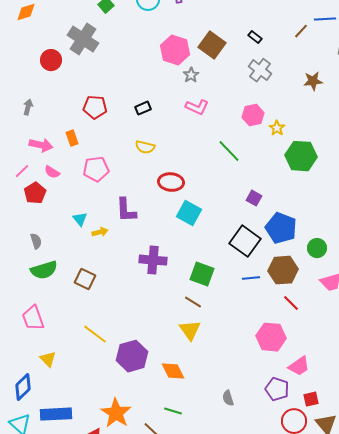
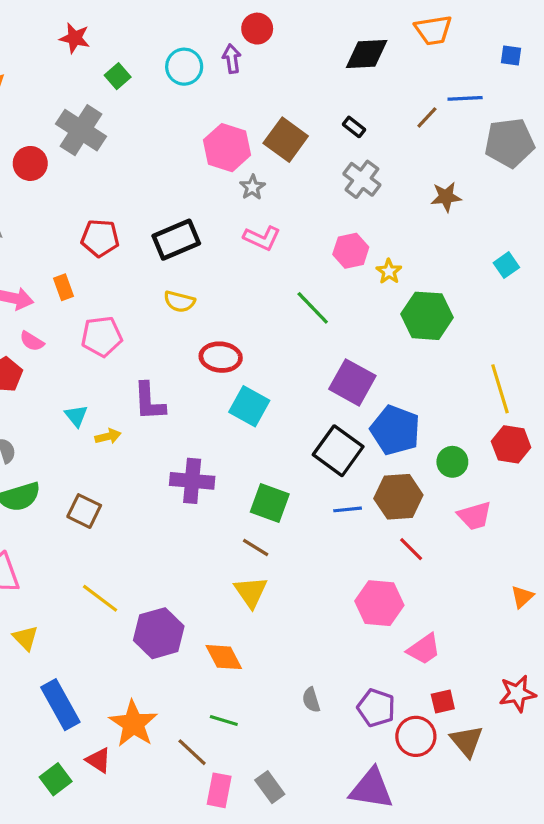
black rectangle: (143, 108) -> (176, 240), size x1.8
purple square: (254, 198) -> (352, 382), size x1.8
purple pentagon: (277, 389) -> (376, 708), moved
blue rectangle: (56, 414) -> (60, 705), moved, turned 64

